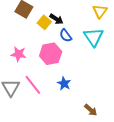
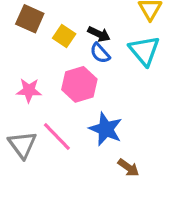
black arrow: (56, 19) -> (99, 34), moved
blue star: (64, 83) -> (106, 129), size x1.5
brown arrow: (91, 110) -> (128, 168), moved

